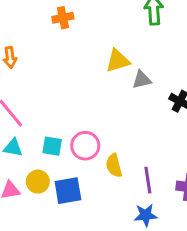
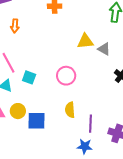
gray triangle: (142, 80) -> (104, 49), moved, turned 32
cyan square: (52, 146) -> (29, 77), moved
pink circle: (85, 146) -> (66, 76), moved

